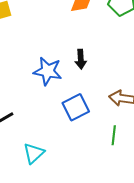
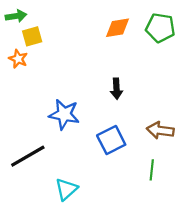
blue star: (48, 71) -> (64, 114), moved

